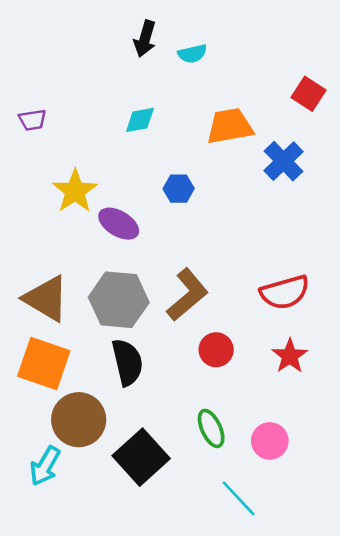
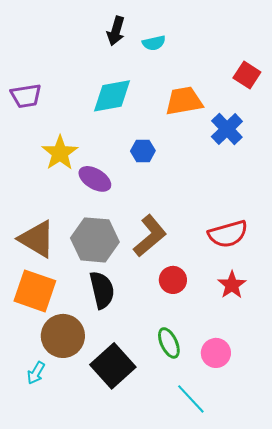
purple trapezoid: (32, 120) -> (26, 96), size x1.4
cyan diamond: (140, 120) -> (112, 96), size x1.6
cyan arrow: (45, 466) -> (36, 373), size x0.7

